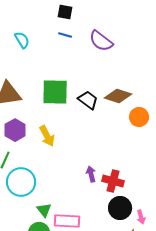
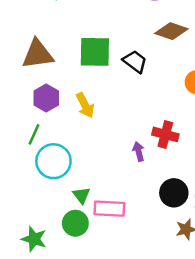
brown diamond: (118, 96) -> (171, 31), moved
red cross: (113, 181) -> (165, 134), moved

